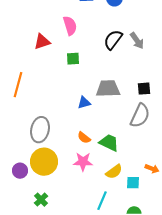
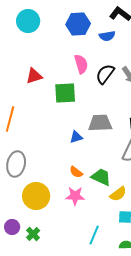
pink semicircle: (70, 26) -> (81, 64), moved
green square: (73, 59) -> (65, 93), size x1.6
gray ellipse: (40, 130) -> (16, 164), moved
purple circle: (20, 171) -> (12, 227), moved
yellow semicircle: (114, 172) -> (118, 194), moved

